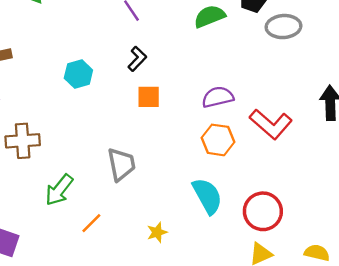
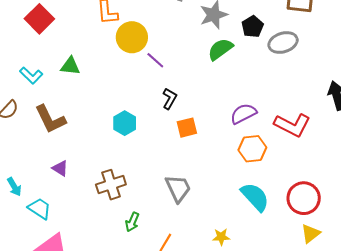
brown cross: (23, 141) -> (111, 185), moved
green arrow: (59, 190) -> (132, 222), size x0.7
yellow star: (157, 232) -> (221, 237), turned 30

